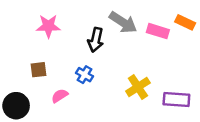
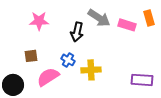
orange rectangle: (185, 22) -> (149, 18), turned 49
yellow cross: (138, 87) -> (91, 70), moved, turned 30
pink semicircle: (60, 96) -> (48, 77), size x1.6

